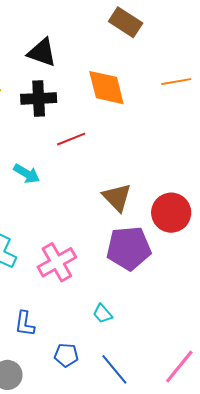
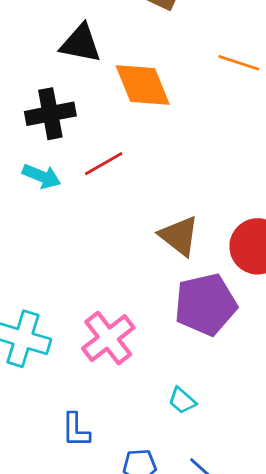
black triangle: (42, 52) -> (81, 43), moved
orange line: (176, 82) -> (239, 63), turned 36
cyan arrow: (27, 174) -> (42, 176), moved

